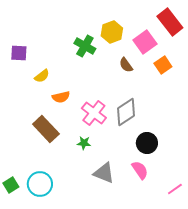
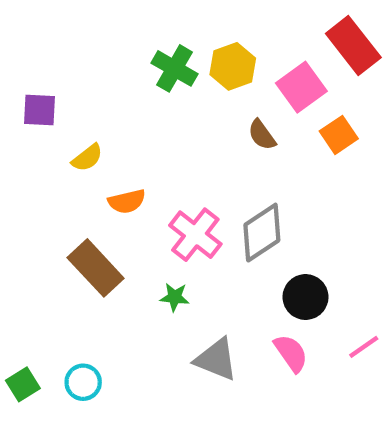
green cross: (85, 46) -> (175, 68), moved
cyan circle: (40, 184) -> (83, 382), size x0.7
pink line: (175, 189) -> (364, 347), moved

